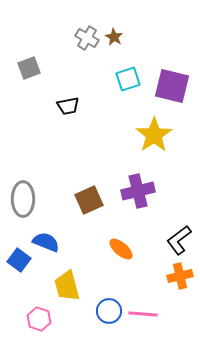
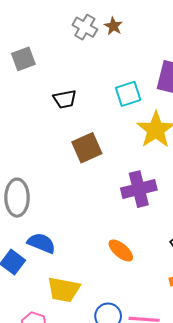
cyan square: (128, 79) -> (128, 94), moved
brown square: (89, 200) -> (87, 148), moved
yellow trapezoid: (67, 286) -> (64, 290), turned -64

